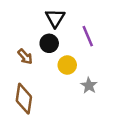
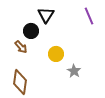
purple line: (88, 36) -> (89, 16), moved
black circle: (49, 43) -> (31, 31), moved

